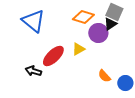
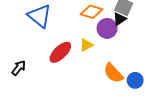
black arrow: (33, 71) -> (19, 68), moved, turned 112
orange semicircle: (104, 76) -> (113, 73), size x1.5

